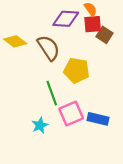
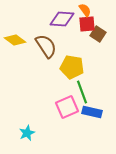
green line: (52, 93) -> (82, 92), moved
cyan star: (40, 125) -> (27, 133), moved

